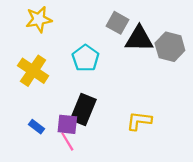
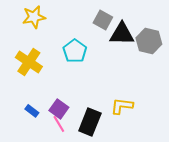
black rectangle: (83, 109) -> (90, 122), moved
purple square: (67, 124) -> (59, 109), turned 30

